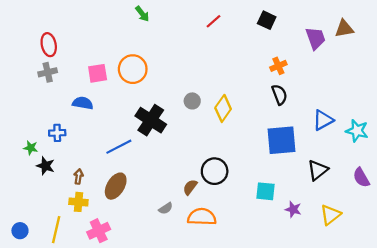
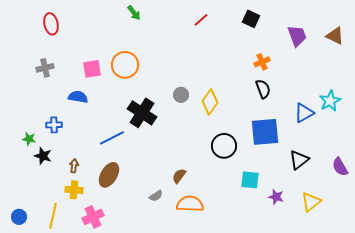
brown triangle: (344, 29) -> (335, 36), moved, turned 36
red ellipse: (49, 45) -> (51, 24), moved
cyan star: (357, 131) -> (330, 101), moved, turned 30
black circle: (215, 171) -> (224, 146), moved

